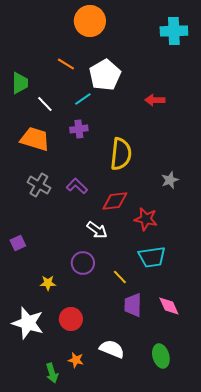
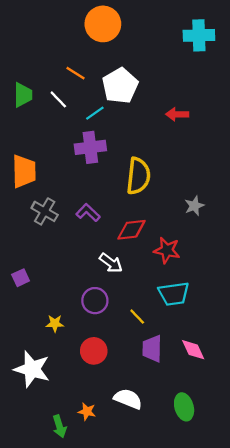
white line: (45, 104) -> (58, 99), moved
purple cross: (79, 129) -> (90, 147), size x1.5
orange trapezoid: (35, 139) -> (24, 171), moved, turned 72
red circle: (71, 319) -> (94, 351), moved

